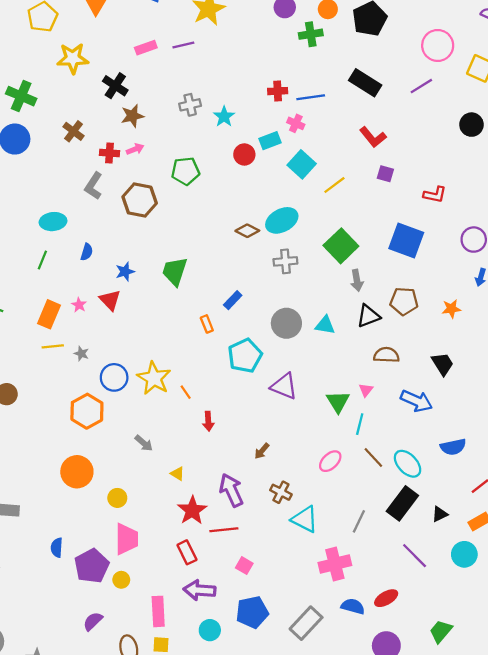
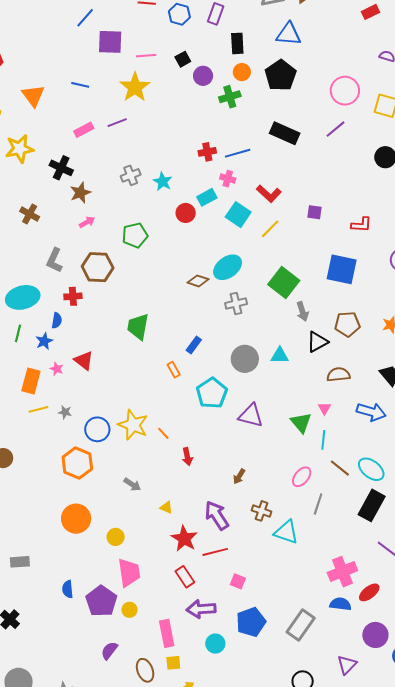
red L-shape: (373, 137) -> (269, 194), moved
red cross: (110, 153) -> (73, 296), moved
cyan ellipse: (53, 222) -> (23, 297), size x1.4
blue star: (125, 272) -> (44, 341), moved
gray line: (359, 521) -> (318, 504), moved
pink cross: (335, 564) -> (342, 572), moved

